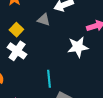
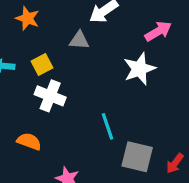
yellow square: (16, 30) -> (42, 65), turned 32

